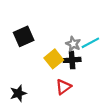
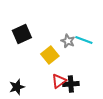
cyan line: (90, 43) -> (84, 40), turned 48
black cross: (72, 60) -> (71, 84), moved

